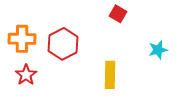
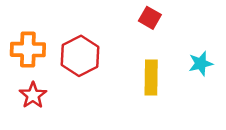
yellow rectangle: (110, 75) -> (151, 78), moved

